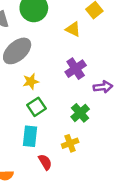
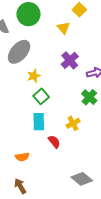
yellow triangle: (73, 29) -> (63, 28), turned 32
green cross: (80, 113) -> (89, 97), moved

